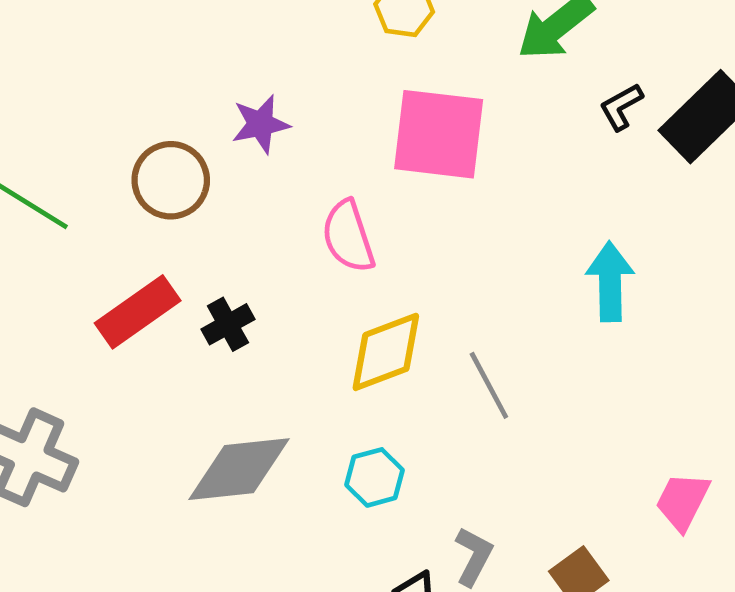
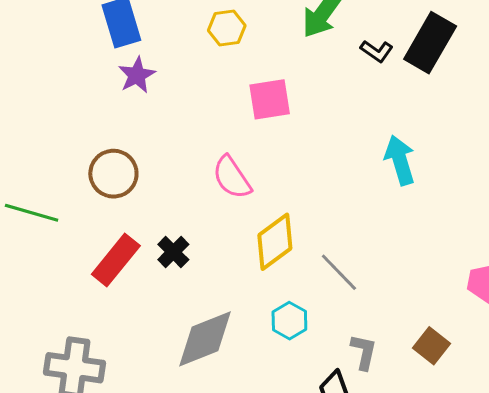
black L-shape: (621, 107) -> (377, 51), turned -100
purple star: (261, 124) -> (137, 75), moved
pink square: (439, 134) -> (270, 99), size x0.7
gray line: (489, 385) -> (339, 272), moved

